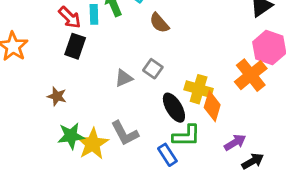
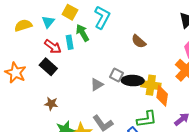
brown semicircle: (159, 23) -> (139, 41), moved
black rectangle: (75, 46) -> (48, 67), moved, turned -60
black ellipse: (174, 108) -> (133, 81), moved, turned -50

